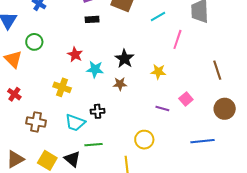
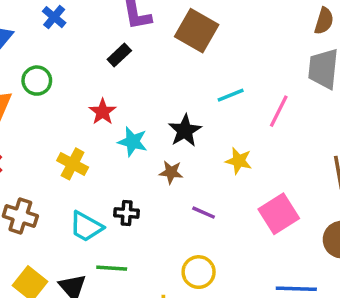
cyan line: (158, 17) -> (231, 95), moved
black rectangle: (92, 19) -> (119, 55), moved, turned -48
pink square: (186, 99) -> (279, 214), size x1.6
purple line: (162, 108) -> (204, 213), moved

